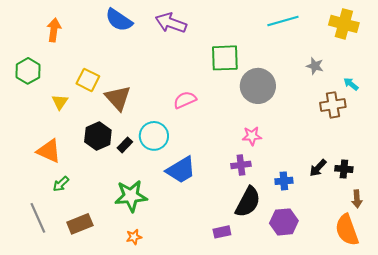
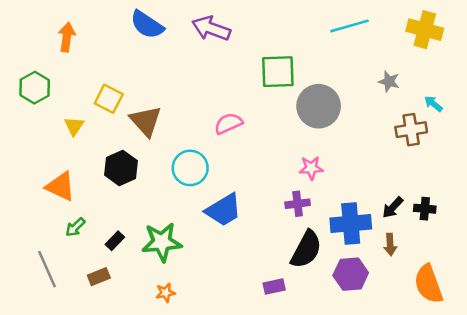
black rectangle: (125, 145) -> (115, 241), moved
blue cross: (284, 181) -> (351, 224), size x1.8
brown arrow: (357, 199) -> (390, 244), moved
brown rectangle: (80, 224) -> (99, 277), size x0.7

